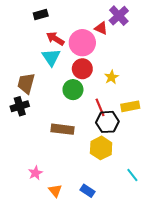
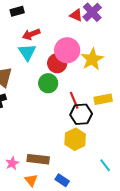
red triangle: (101, 28) -> (76, 15), moved
red arrow: (55, 39) -> (31, 34), turned -54
pink circle: (82, 43) -> (67, 50), moved
yellow star: (111, 77) -> (92, 59), moved, size x1.6
brown rectangle: (63, 129) -> (38, 159), moved

